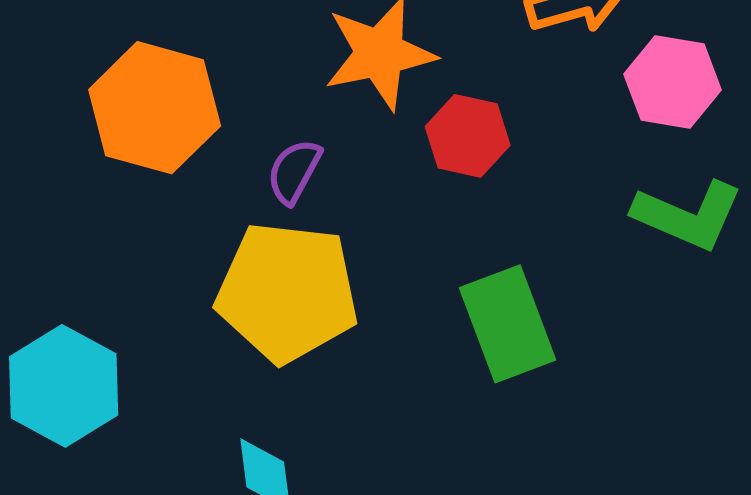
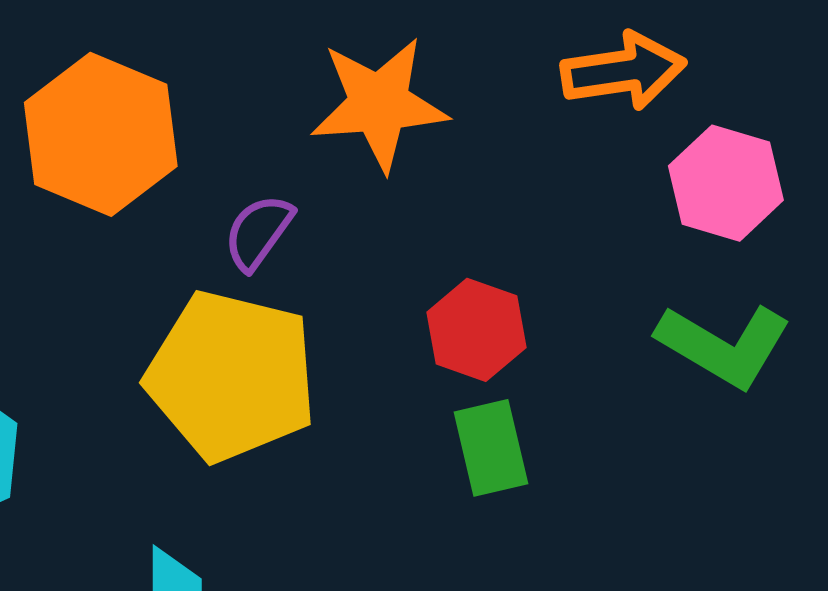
red hexagon: (468, 136) -> (476, 330), moved
green rectangle: (508, 324) -> (491, 448), size x0.7

